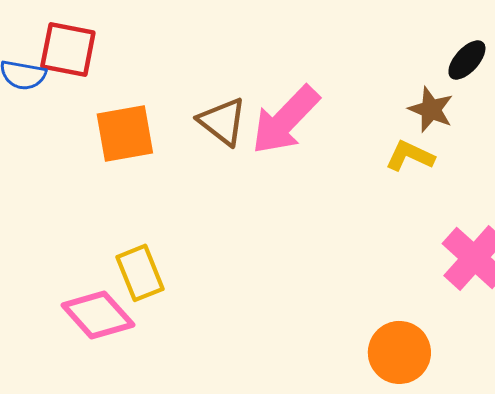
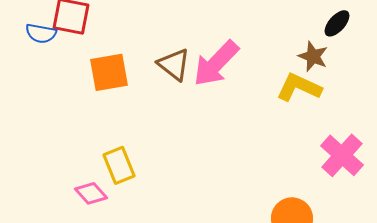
yellow L-shape: (410, 156) -> (299, 87), size x1.4
pink diamond: (98, 315) -> (91, 193), size x0.7

